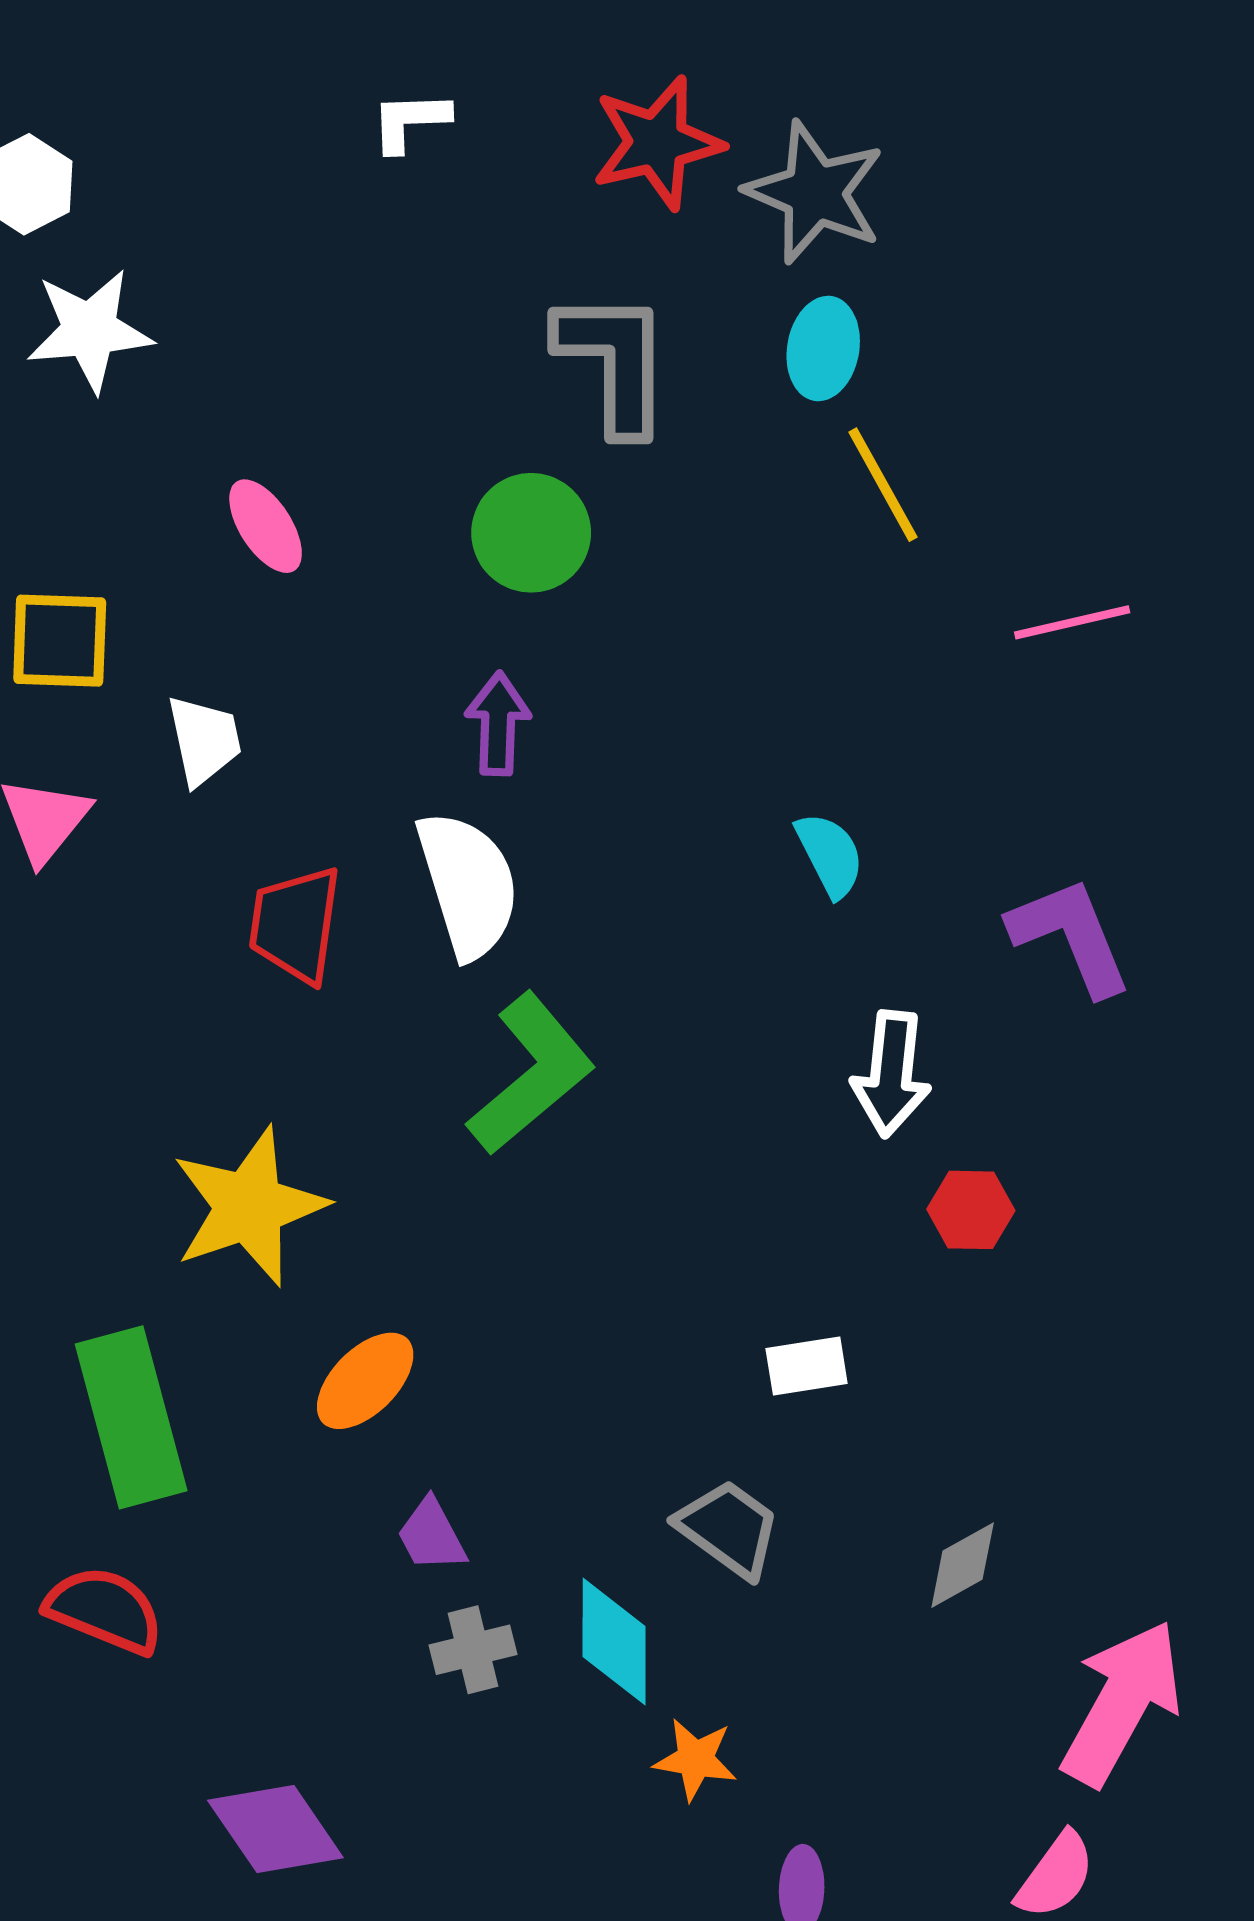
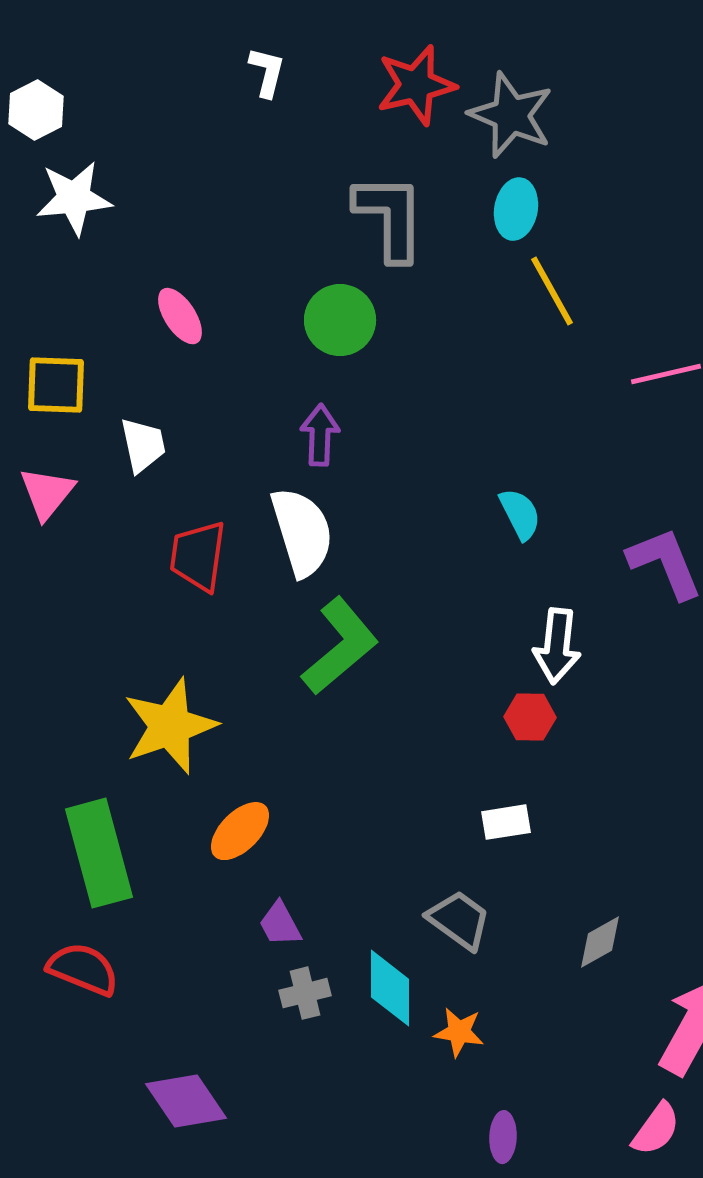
white L-shape: (410, 121) -> (267, 72), turned 106
red hexagon: (971, 1210) -> (530, 717), moved
orange star: (695, 1759) -> (459, 1032), moved

